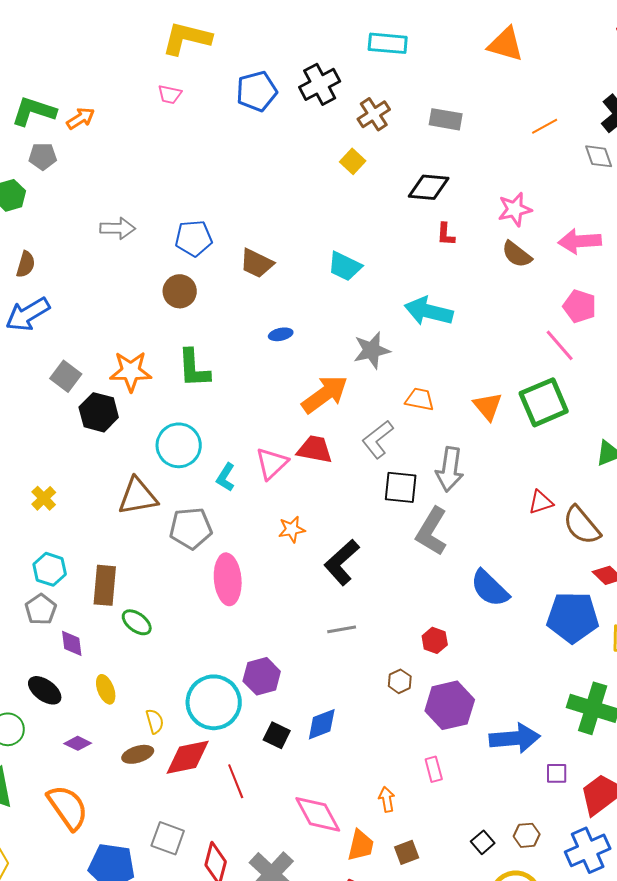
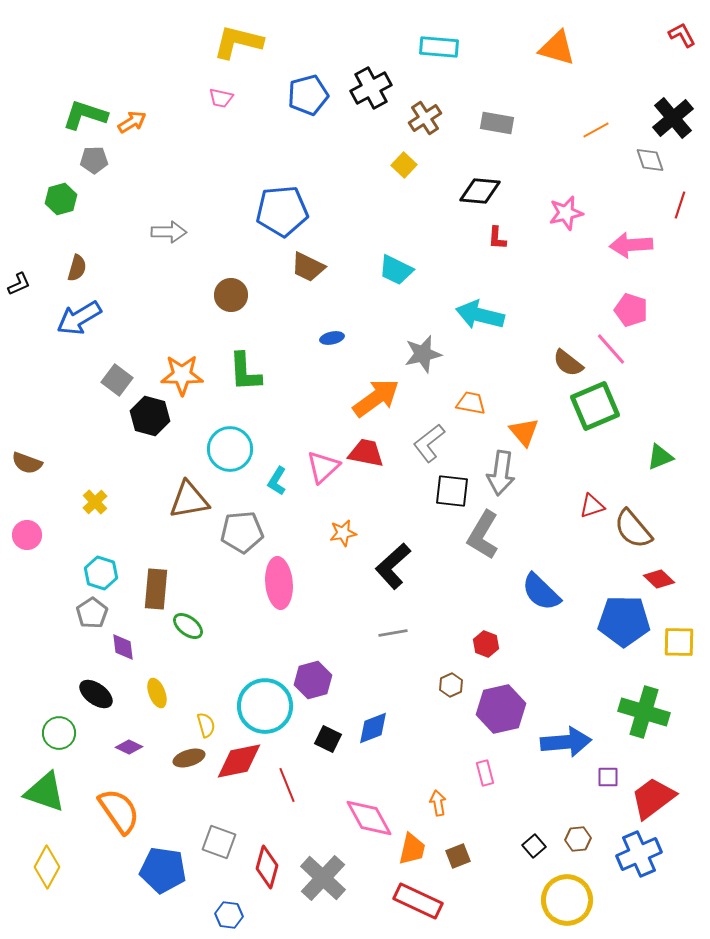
blue pentagon: (194, 238) -> (282, 211), moved, size x1.4
brown semicircle: (517, 254) -> (568, 363), moved
orange triangle: (488, 406) -> (524, 432), moved

